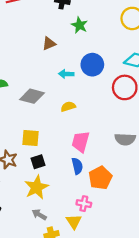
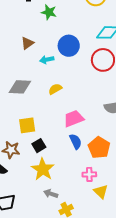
brown triangle: (49, 44) -> (27, 43), moved
pink trapezoid: (81, 142) -> (74, 119), turned 65
yellow triangle: (74, 222) -> (101, 192), moved

